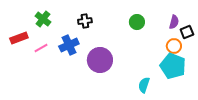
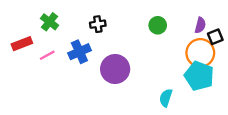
orange circle: (174, 46) -> (200, 53), size x1.6

